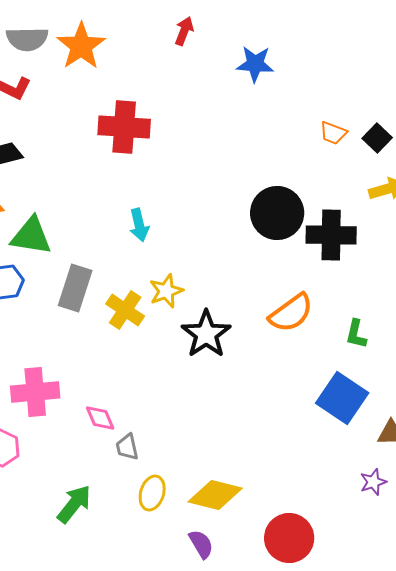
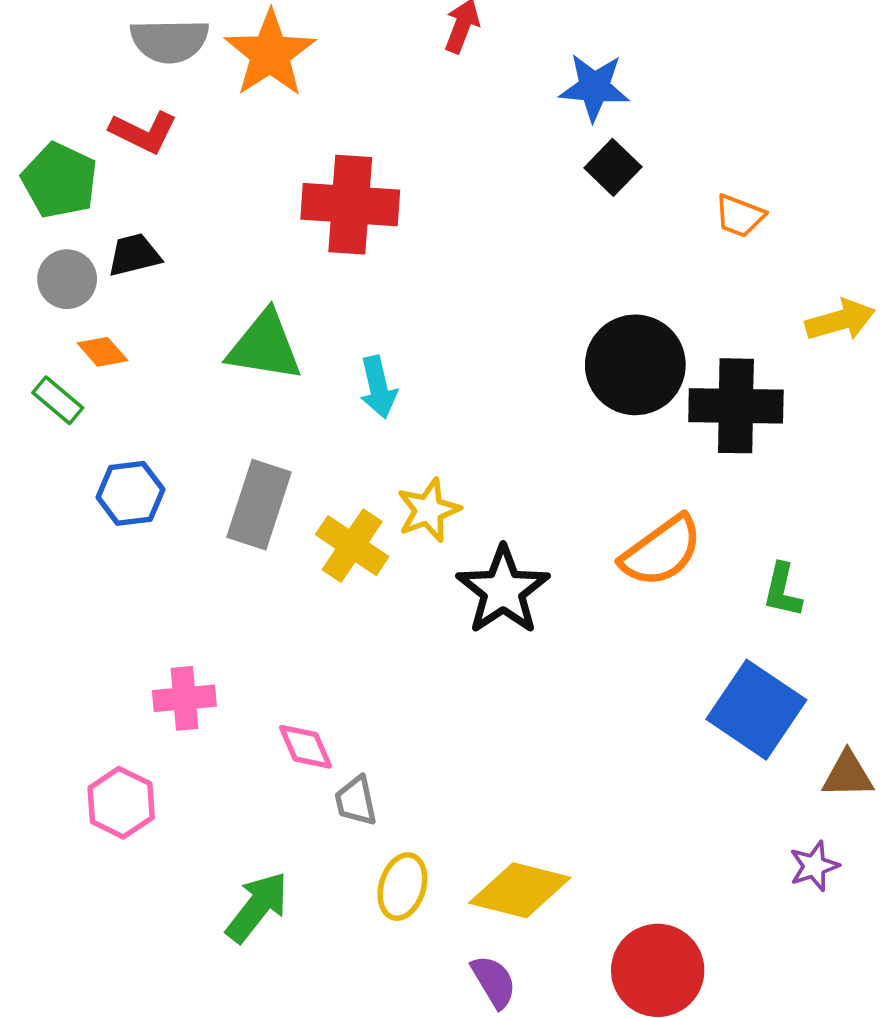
black square: (377, 138) -> (613, 167), moved
green triangle: (31, 236) -> (265, 346), moved
pink cross: (35, 392) -> (184, 698), size x0.7

